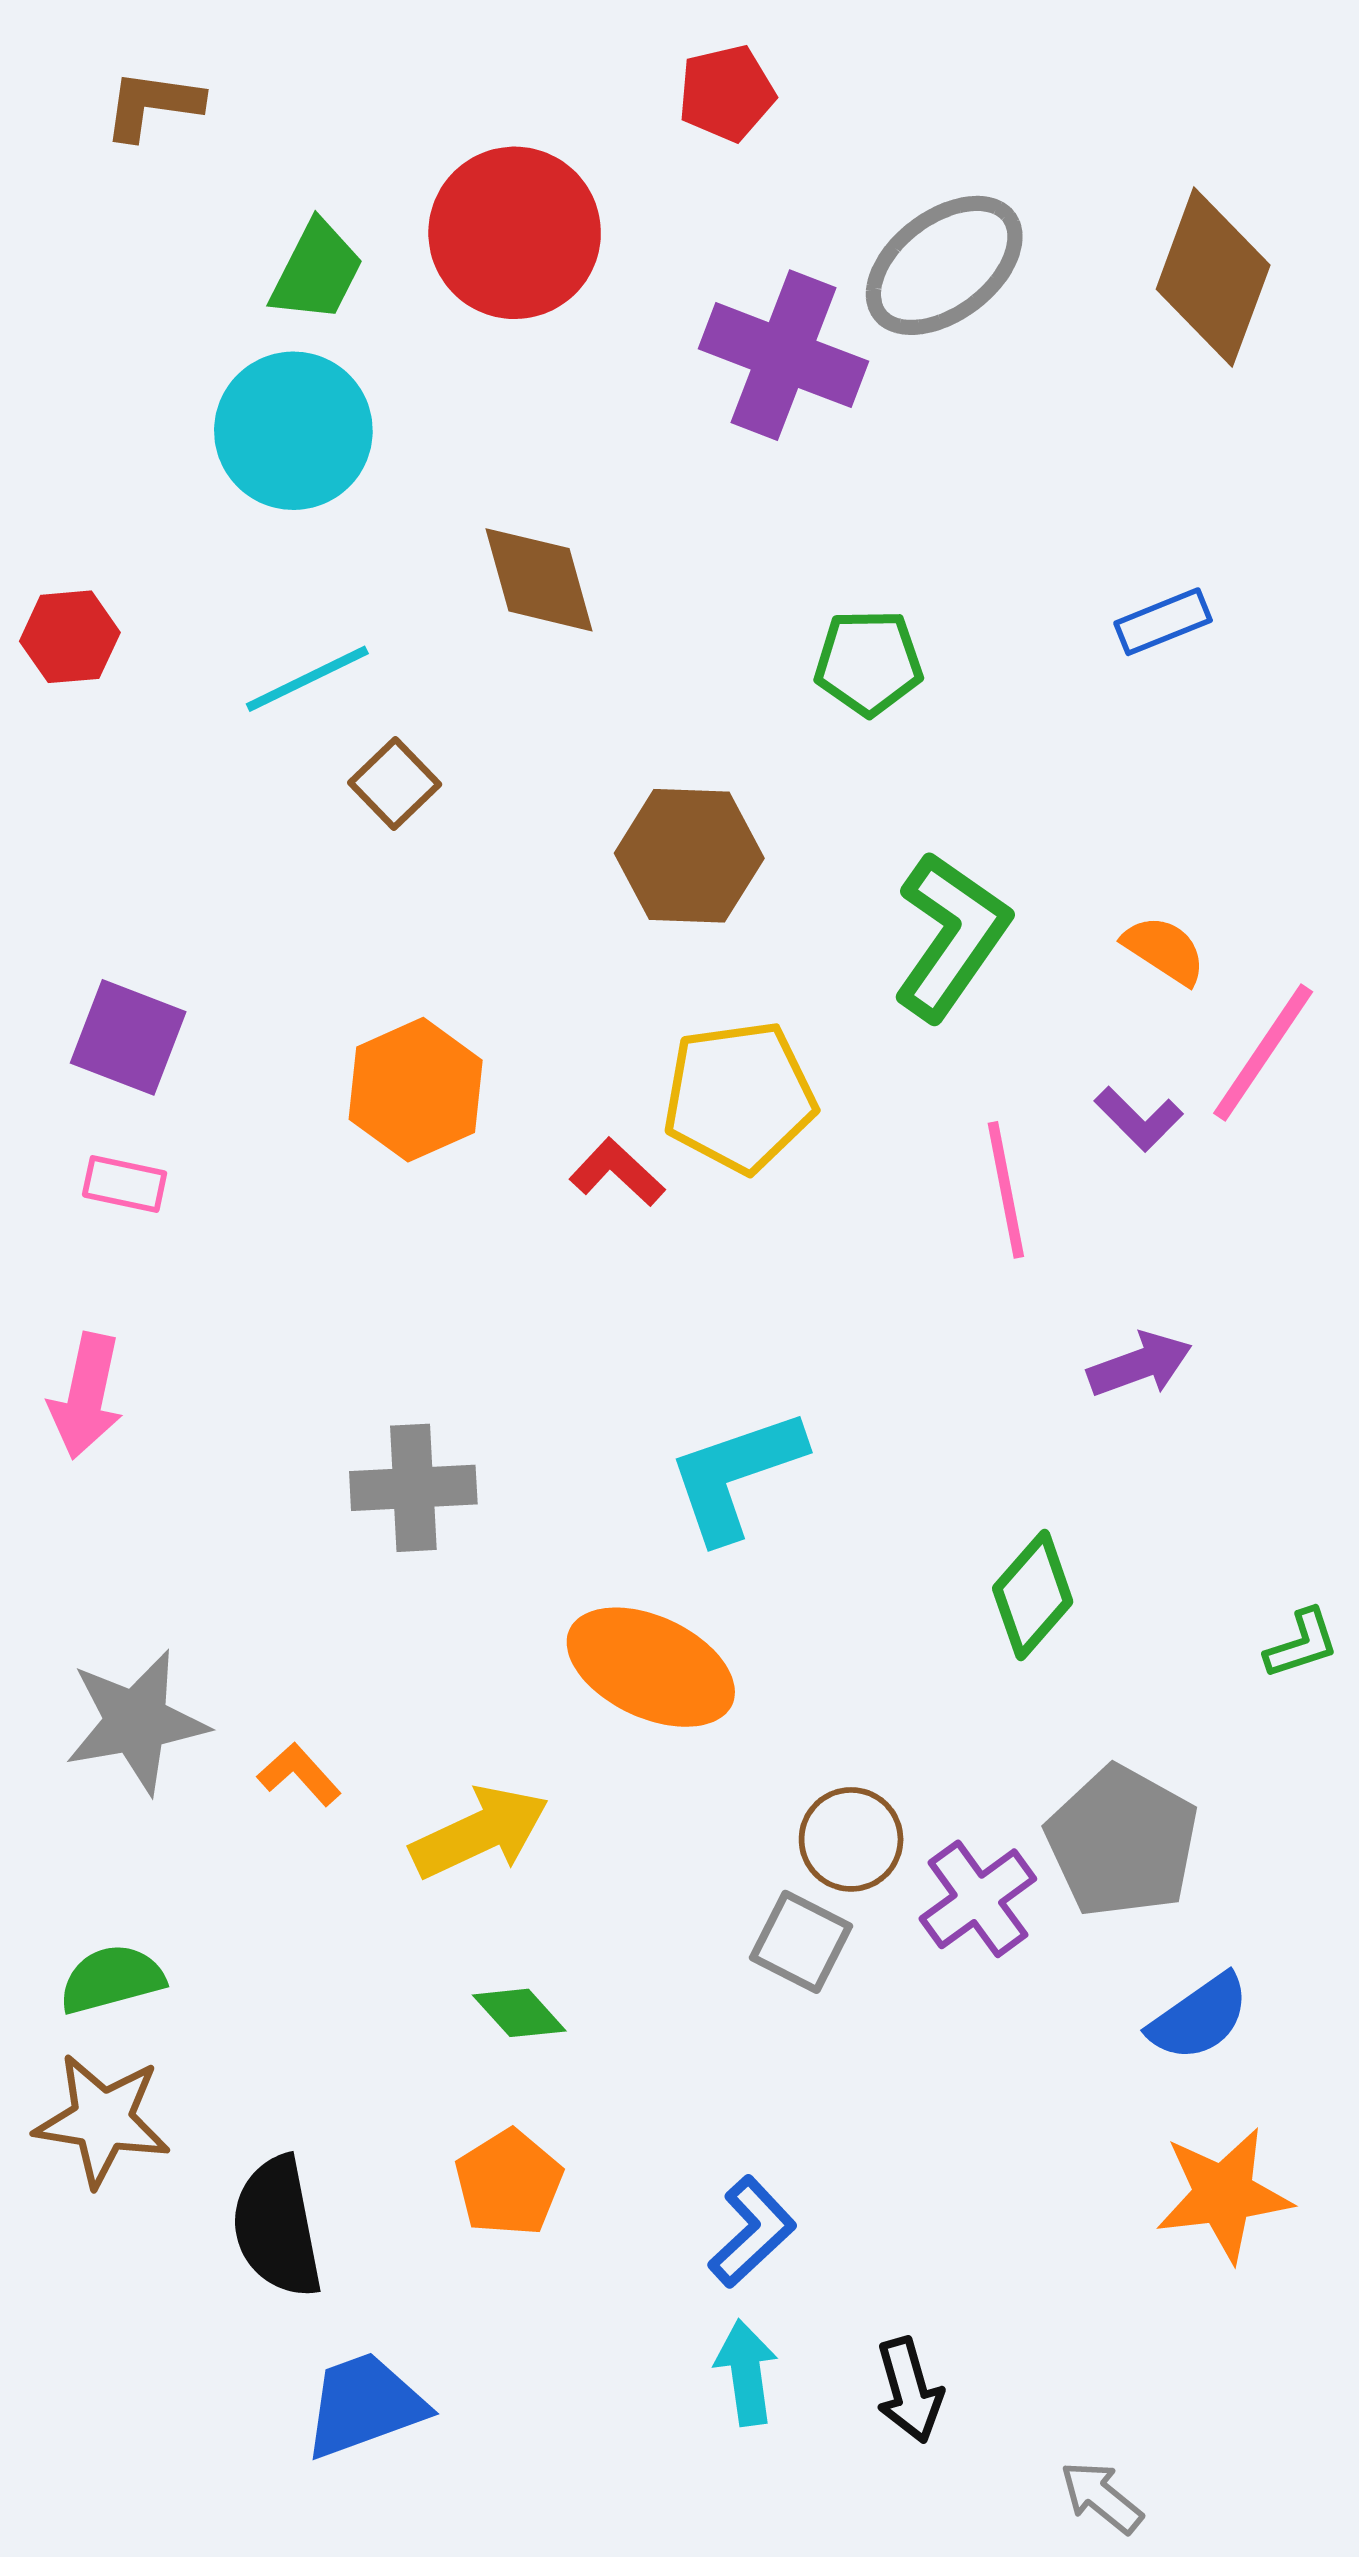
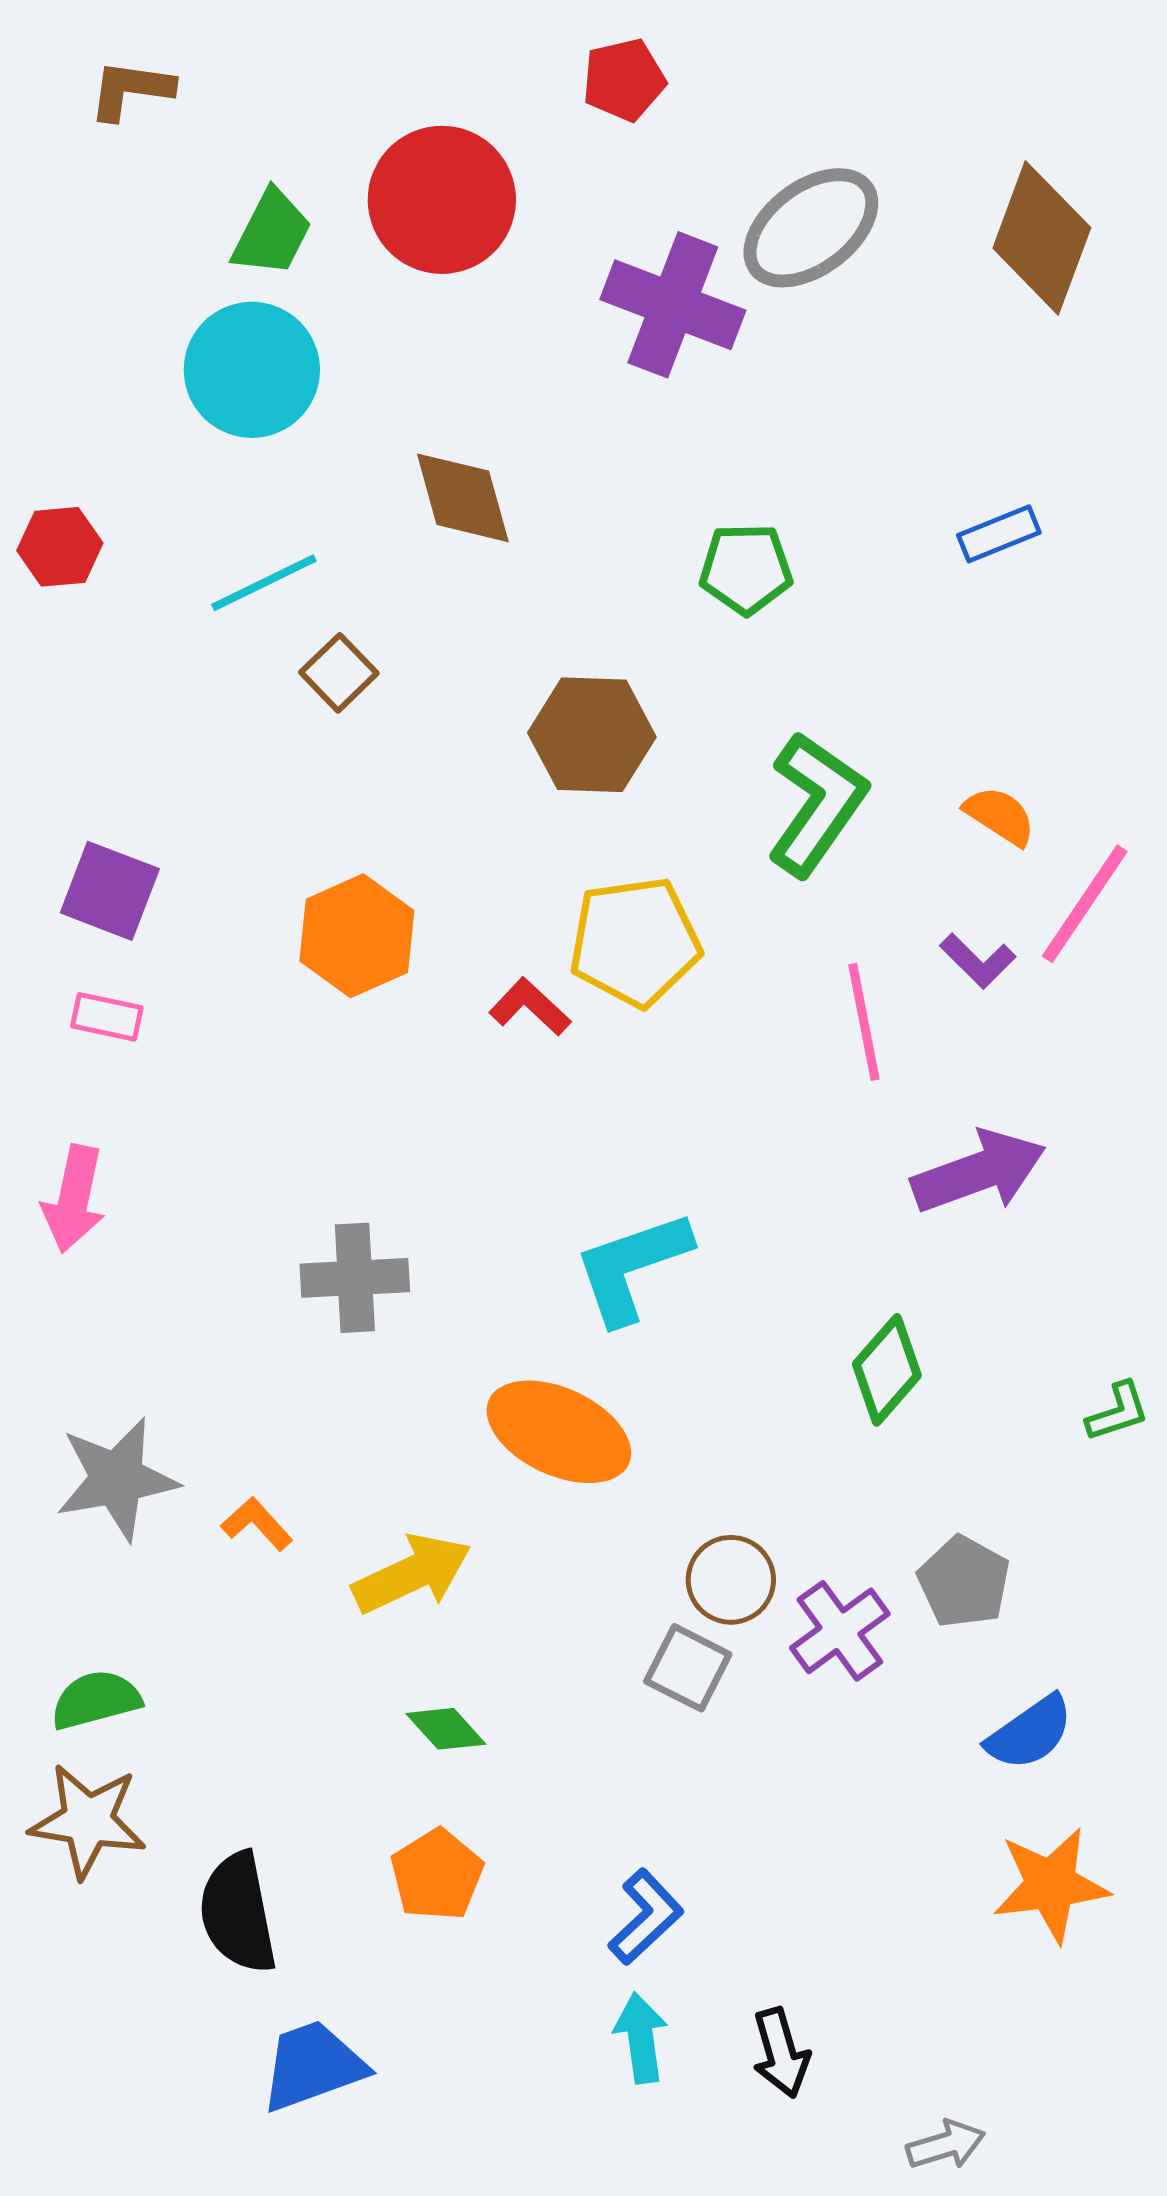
purple arrow: (1140, 1364) -> (979, 1172), size x1.5
gray pentagon: (1122, 1842) -> (964, 1582), size x0.7
gray arrow: (1101, 2497) -> (946, 2145), turned 124

